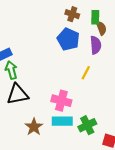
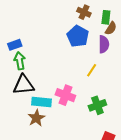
brown semicircle: (101, 28) -> (111, 28), turned 48
cyan rectangle: (62, 121) -> (41, 102), moved
green cross: (87, 125) -> (97, 105), moved

